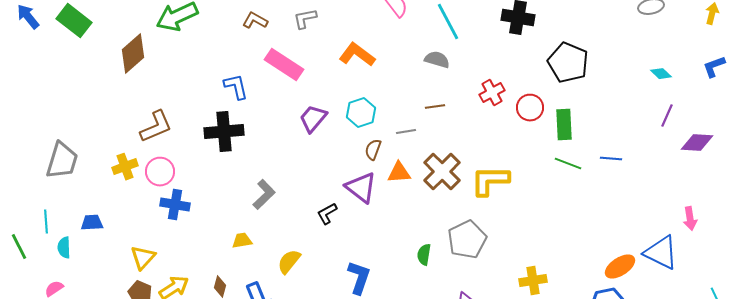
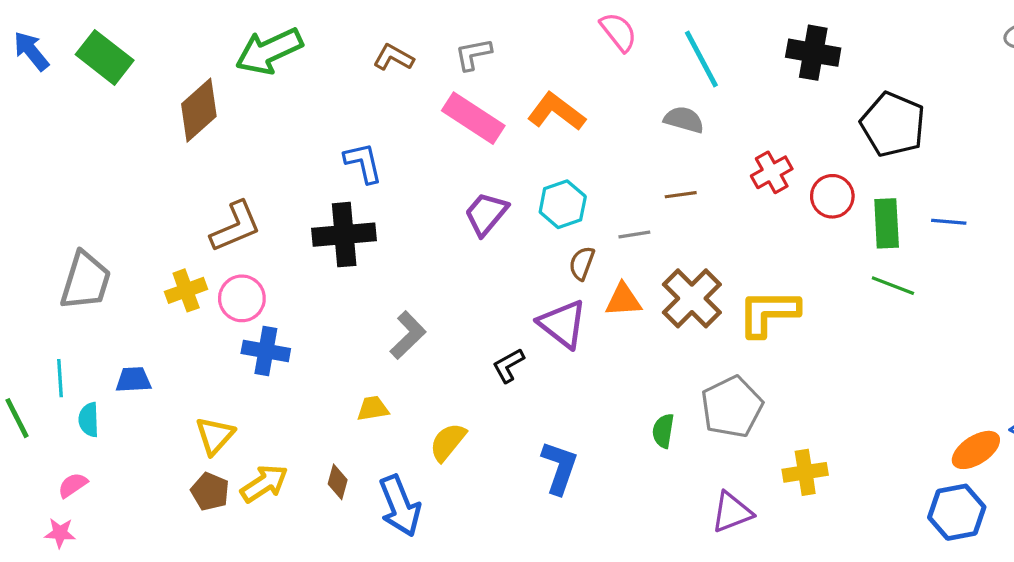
pink rectangle: (284, 65) -> (473, 118), moved
blue line: (611, 159) -> (949, 222), moved
yellow cross: (533, 281) -> (805, 472), moved

